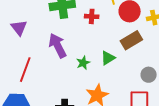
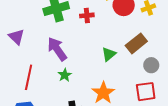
brown rectangle: (131, 40) -> (136, 43), moved
green star: (83, 63) -> (65, 75), moved

